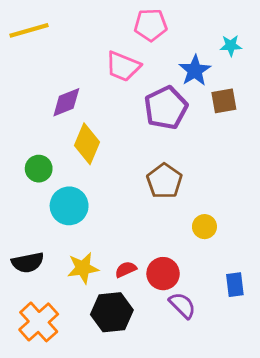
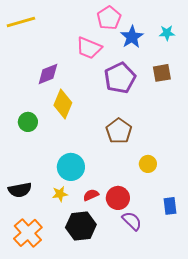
pink pentagon: (151, 25) -> (109, 18), turned -30
blue star: (195, 70) -> (132, 37), moved
cyan circle: (69, 206) -> (71, 167), moved
yellow star: (83, 268) -> (60, 194), size x0.7

